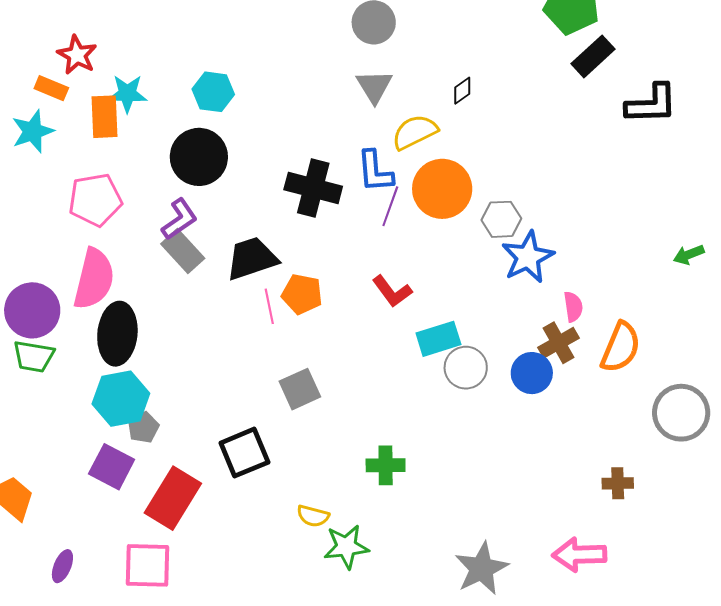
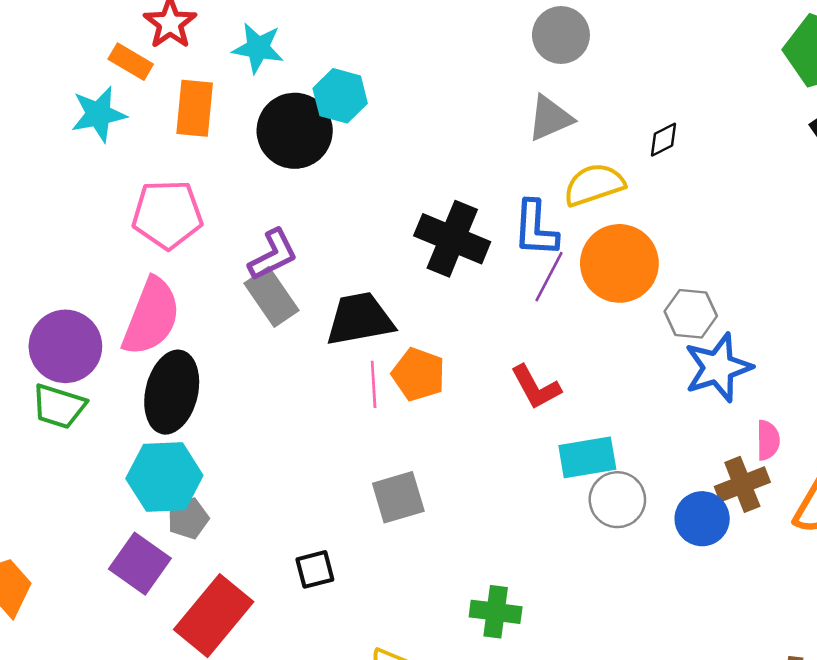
gray triangle: (374, 86) -> (550, 118), turned 30
cyan star: (127, 94) -> (258, 48), moved
black circle: (199, 157) -> (295, 131), moved
black square: (244, 453) -> (315, 569), size x0.6

